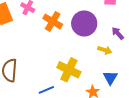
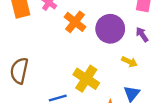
purple arrow: (118, 33) -> (142, 35), moved

